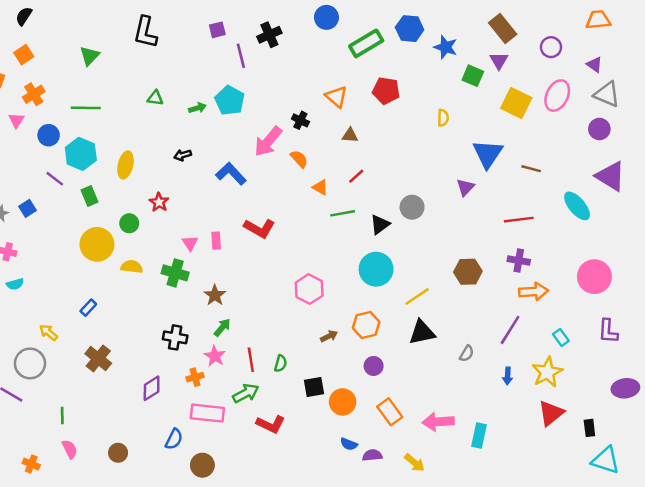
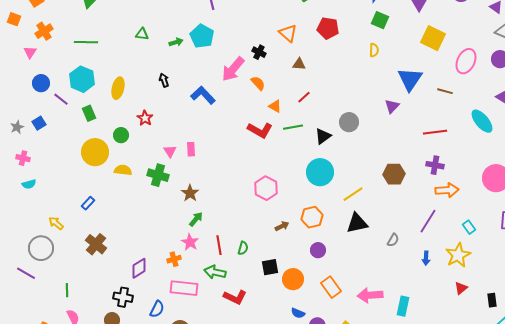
green square: (473, 76) -> (380, 20), moved
pink ellipse: (557, 96) -> (466, 61), moved
blue circle: (49, 135) -> (41, 83), moved
black arrow: (183, 155) -> (164, 80), turned 88
red L-shape: (259, 228) -> (260, 130), moved
black cross: (175, 337) -> (123, 297), moved
green arrow: (246, 393) -> (215, 272), turned -140
red triangle: (551, 413) -> (461, 288), size x0.6

